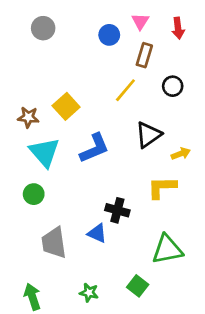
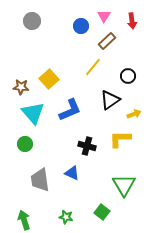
brown rectangle: (144, 55) -> (107, 41), turned 30
black circle: (173, 86) -> (128, 76), moved
black cross: (117, 210) -> (87, 146), moved
green triangle: (167, 249) -> (124, 185), turned -50

